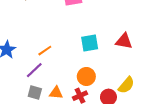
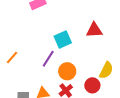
orange line: (45, 51) -> (12, 57), moved
purple line: (34, 70) -> (48, 59), moved

